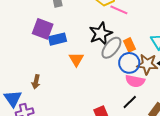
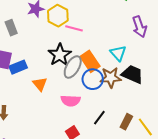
orange rectangle: (129, 45) -> (90, 61), size x1.5
pink semicircle: (135, 81) -> (71, 101), moved

